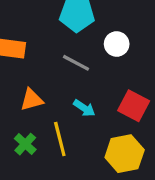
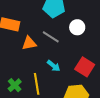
orange triangle: (32, 100) -> (29, 43), moved

